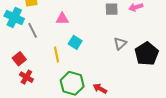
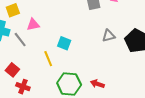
pink triangle: (62, 19) -> (33, 24), moved
gray triangle: (120, 43) -> (109, 36), turned 40

